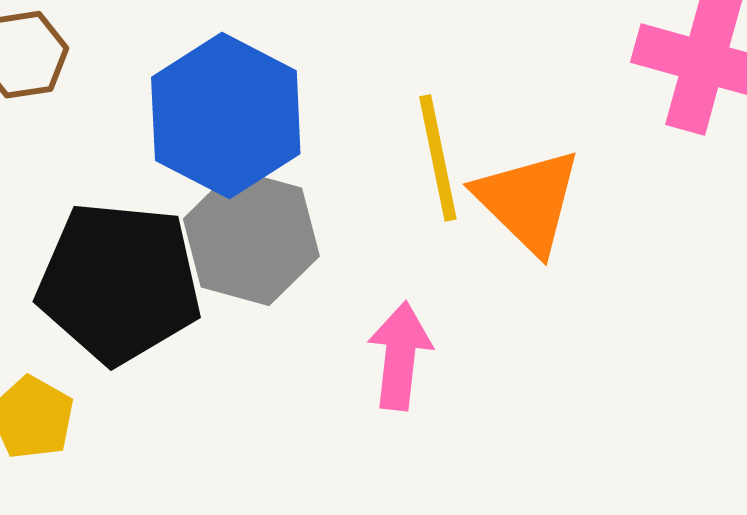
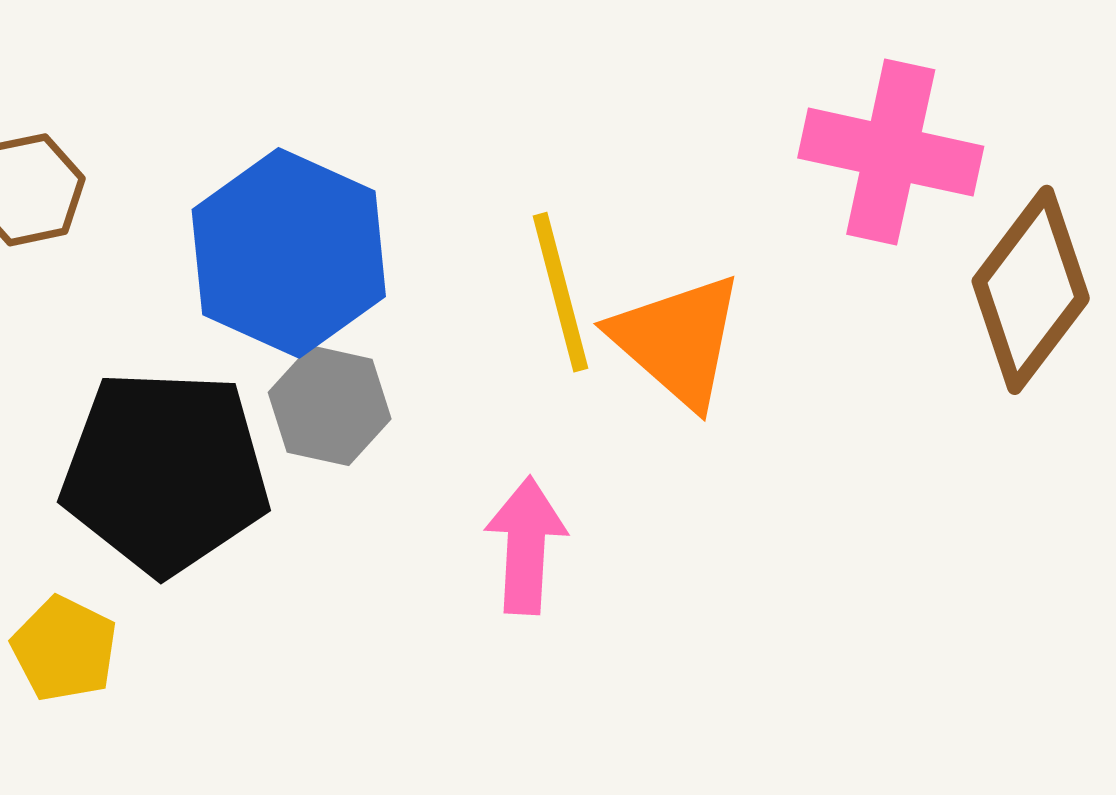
gray hexagon: (251, 237) -> (330, 406), size x0.7

